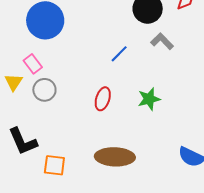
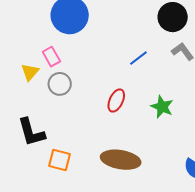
green star: (149, 99) -> (162, 107), turned 30

